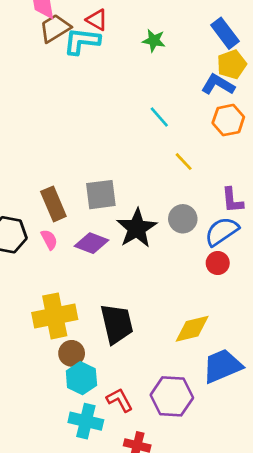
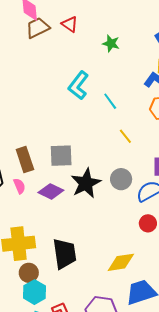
cyan L-shape: (82, 41) -> (78, 86), moved, turned -64
red circle: (218, 263) -> (148, 223), moved

